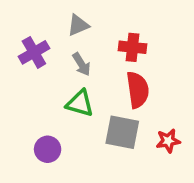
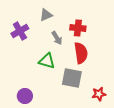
gray arrow: (82, 64) -> (57, 38), moved
red star: (168, 141) -> (99, 94), moved
purple circle: (48, 149) -> (25, 96), moved

